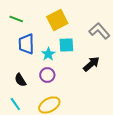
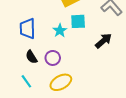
blue trapezoid: (26, 44) -> (27, 29), moved
purple circle: (47, 75) -> (53, 58), moved

